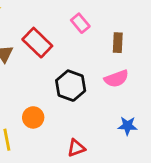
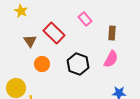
pink semicircle: (116, 79) -> (111, 59), turned -42
orange circle: (33, 117) -> (42, 64), moved

